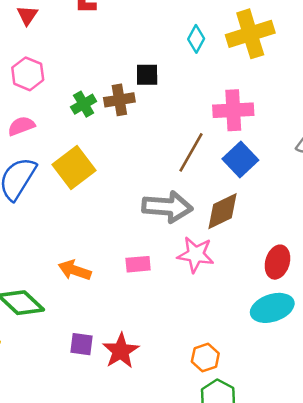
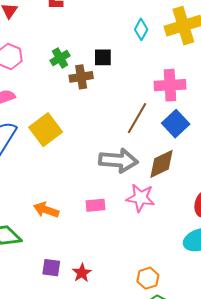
green cross: (84, 104) -> (60, 58), moved
red star: (121, 351) -> (82, 273), size x0.7

